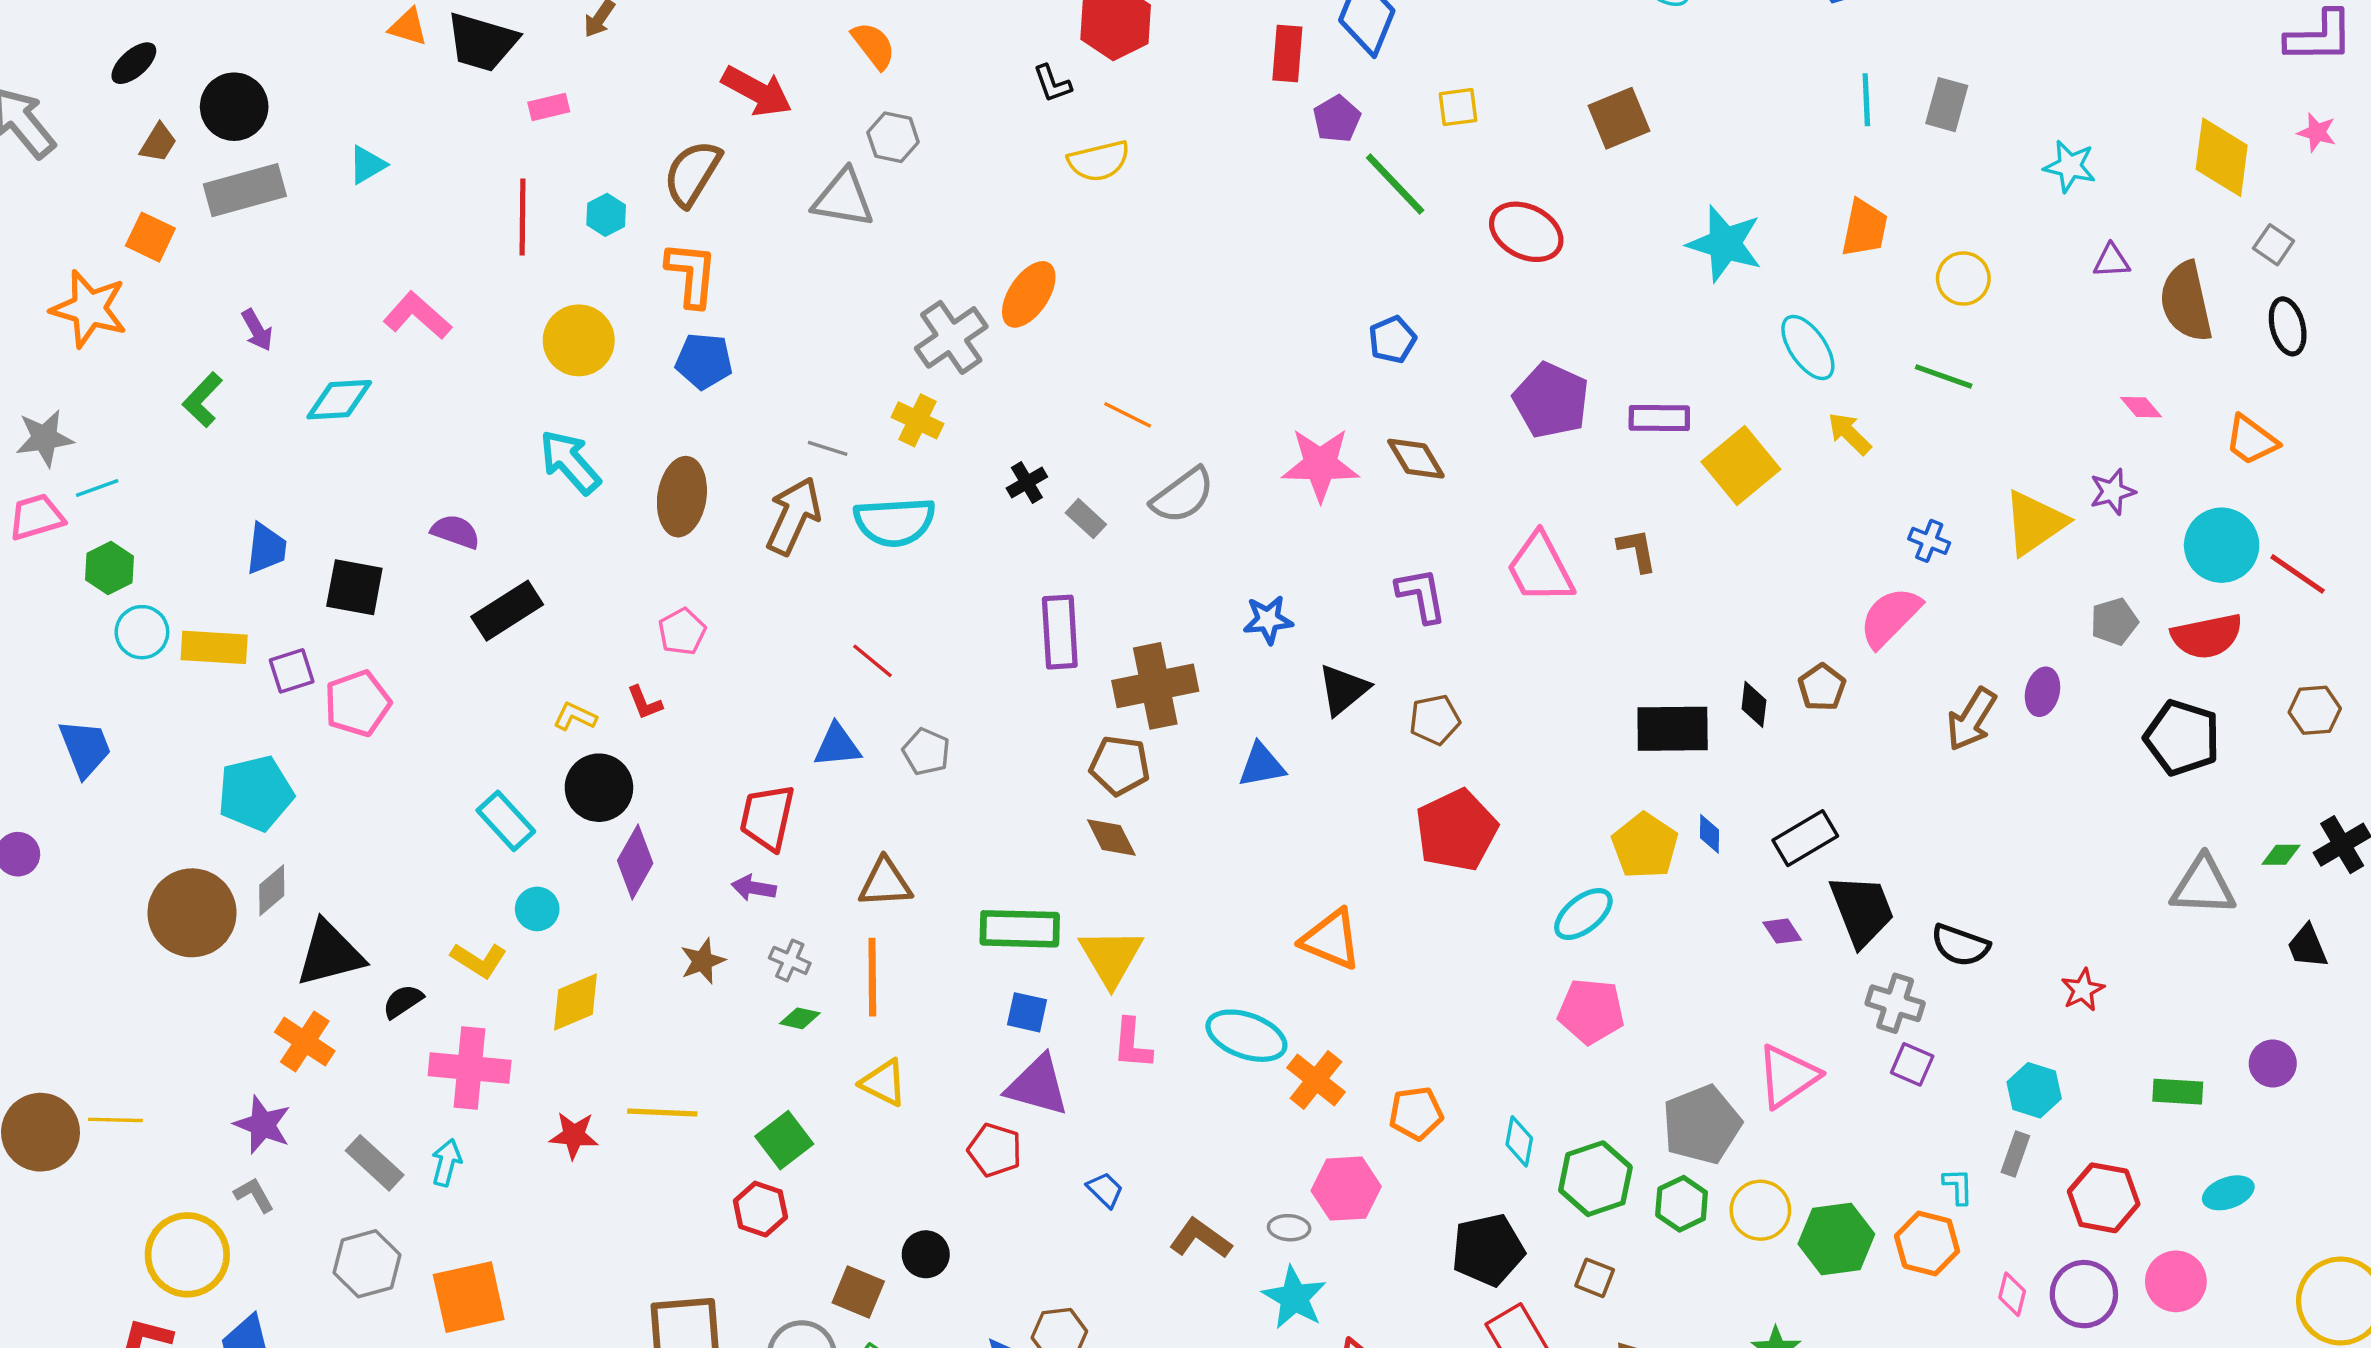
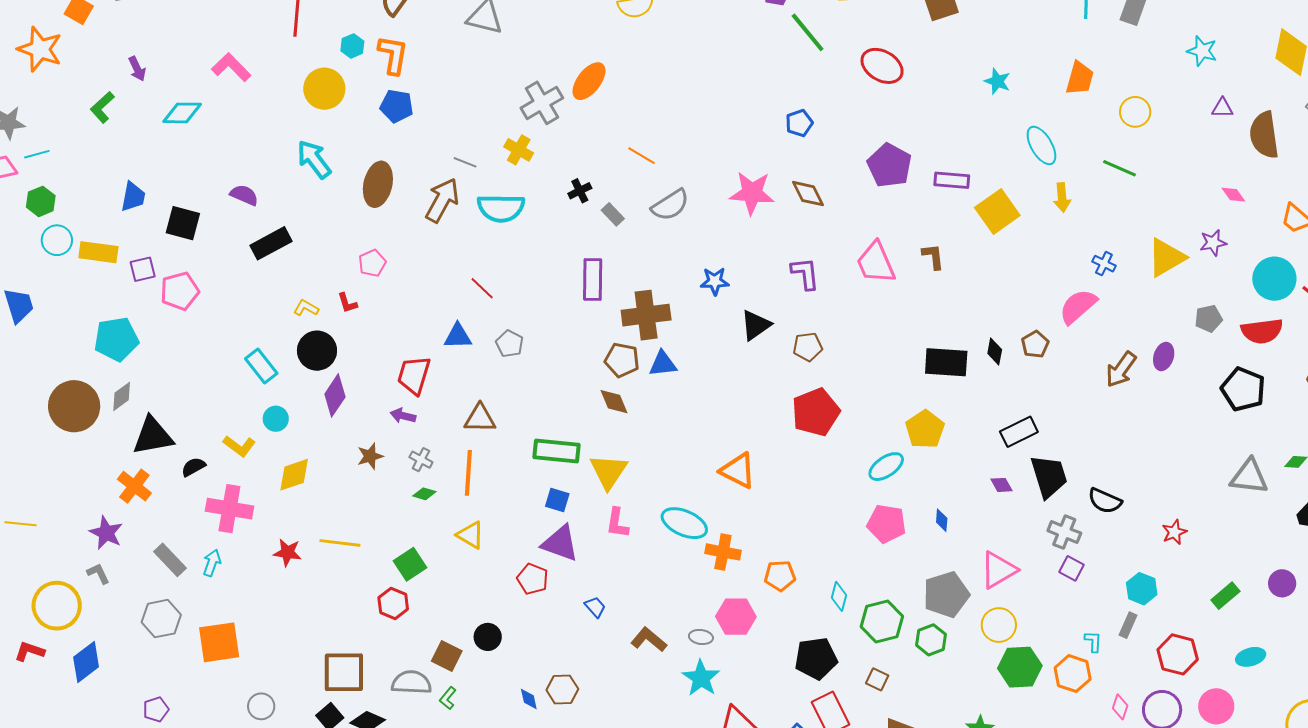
cyan hexagon: (606, 215) -> (352, 46), moved
cyan star: (1725, 244) -> (997, 81), size x0.6
yellow arrow: (1849, 434) -> (1062, 198), turned -144
blue triangle: (1262, 765) -> (663, 364), moved
blue diamond: (1709, 834) -> (942, 520), moved
orange cross: (1316, 1080) -> (723, 552), turned -32
green rectangle: (2178, 1092) -> (1225, 596), turned -48
yellow circle: (1760, 1210) -> (999, 625), moved

